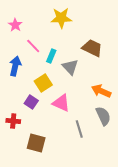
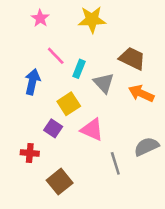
pink star: (15, 25) -> (40, 18), moved
orange arrow: (101, 91) -> (141, 93), moved
gray semicircle: (103, 116) -> (146, 147), turned -90
brown square: (36, 143) -> (60, 182), turned 36

